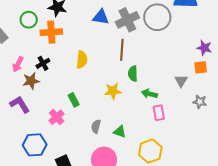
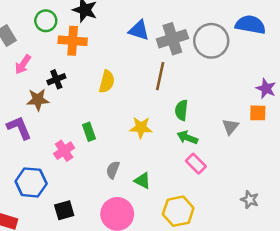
pink arrow: (18, 64) -> (23, 64), moved
green semicircle: (133, 74) -> (181, 110), moved
gray star: (200, 102) -> (250, 200), moved
pink rectangle: (159, 113) -> (196, 164), turned -42

